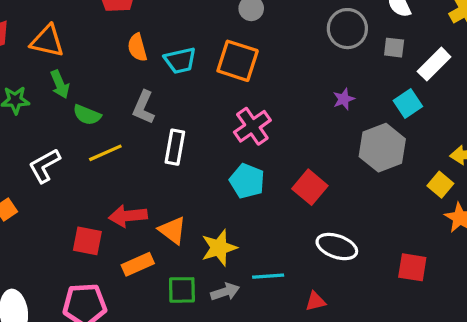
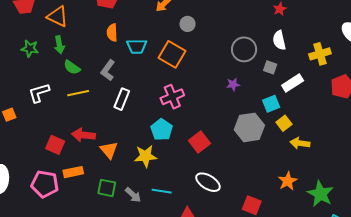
purple star: (344, 99) -> (233, 84), moved
yellow square: (440, 185) -> (284, 123), moved
yellow star: (219, 248) -> (146, 156), moved
orange rectangle: (138, 264) -> (73, 172), moved
gray arrow: (225, 292) -> (133, 195), turned 48

